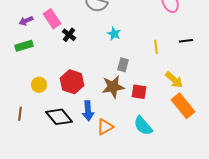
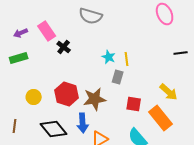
cyan star: (114, 34) -> (109, 57), moved
yellow line: (156, 47) -> (127, 59), moved
brown star: (113, 87) -> (95, 99), moved
orange rectangle: (183, 106) -> (161, 118), moved

